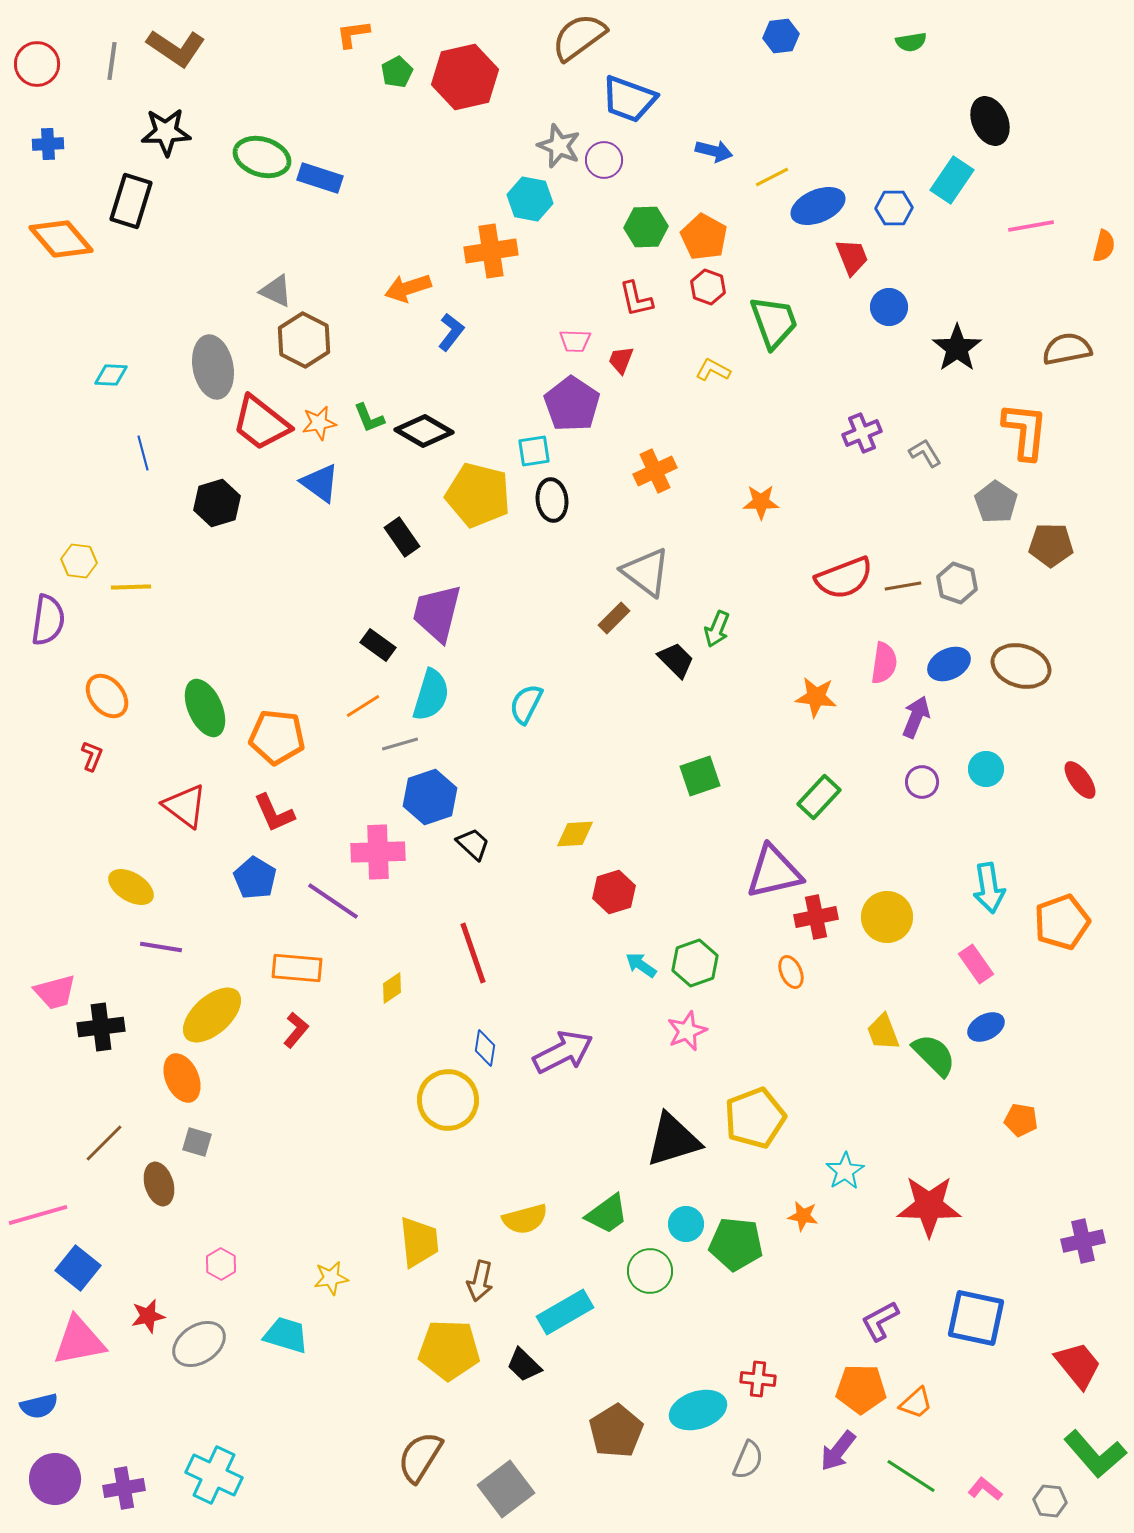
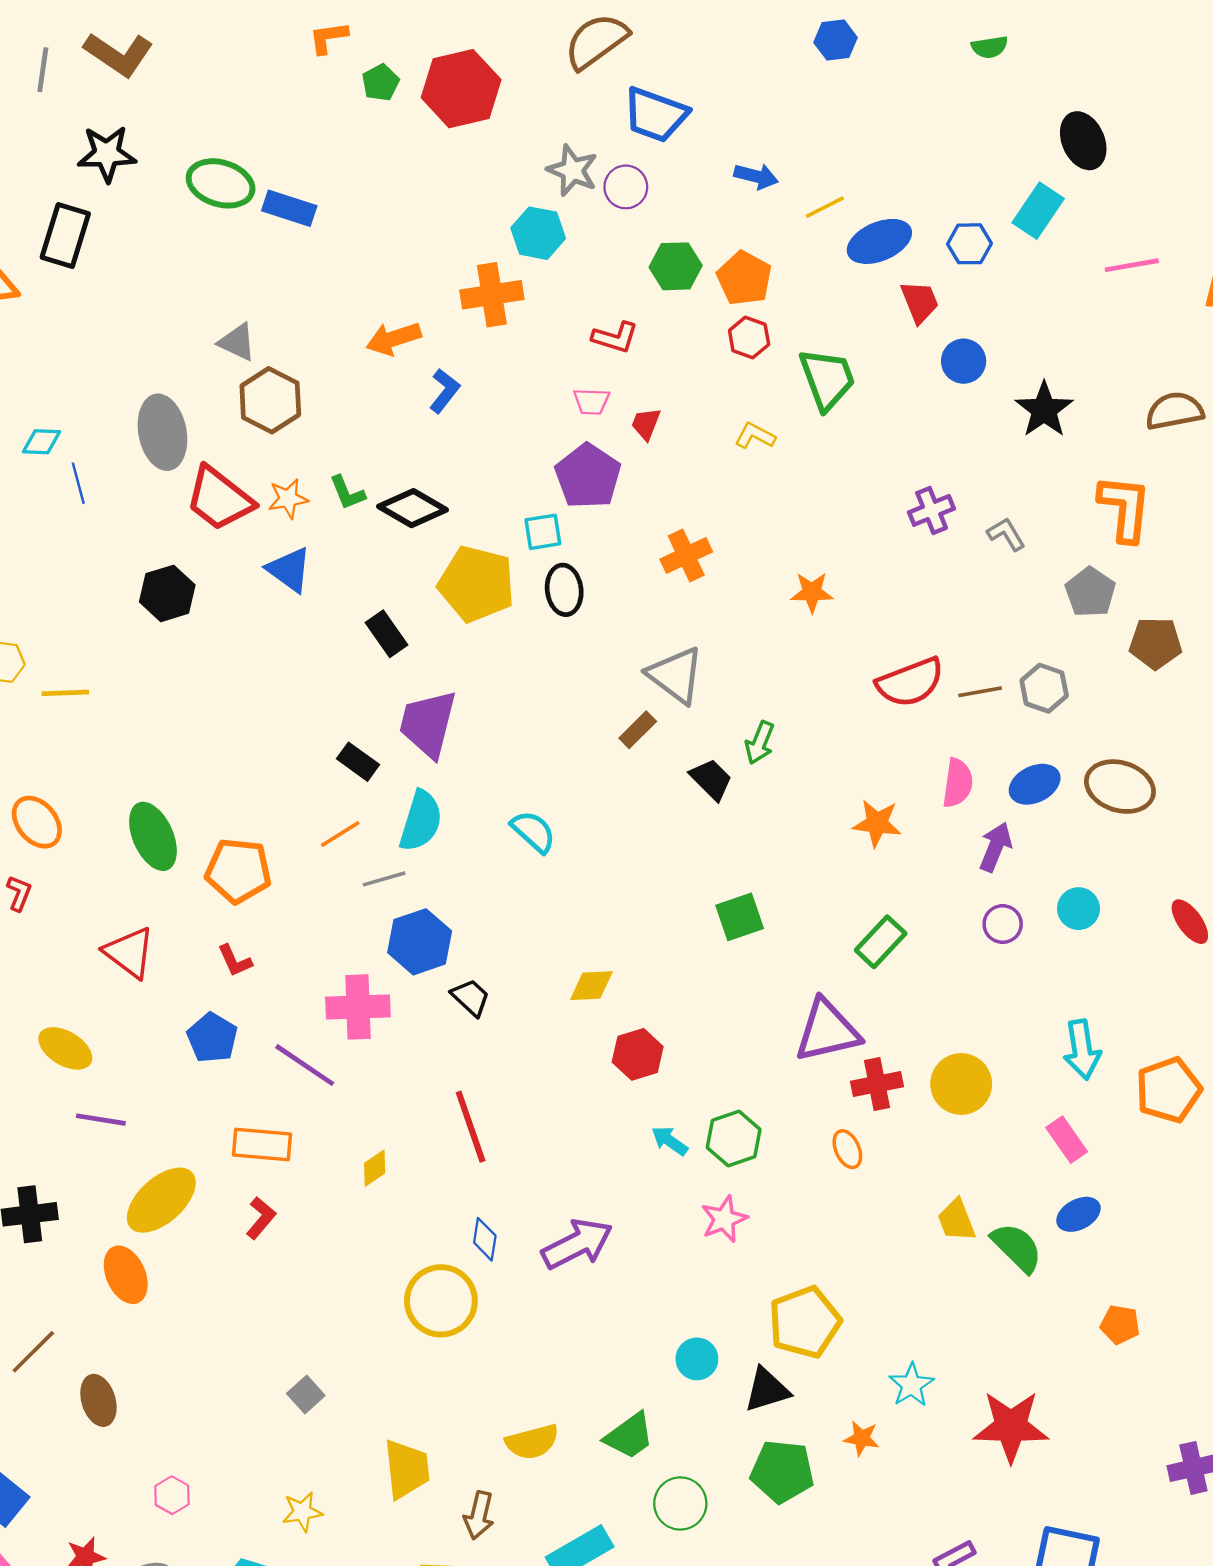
red L-shape: (636, 299) -> (615, 337), moved, turned -60
blue line: (143, 453) -> (78, 483), moved
cyan semicircle: (526, 704) -> (533, 832), turned 105
red L-shape: (274, 813) -> (235, 961), size x0.7
black triangle: (673, 1140) -> (767, 1390), moved, size x0.7
gray square: (197, 1142) -> (306, 1394), moved, turned 32
cyan circle: (686, 1224) -> (697, 1359), moved

